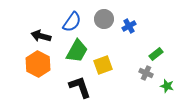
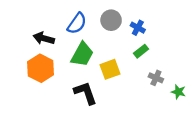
blue cross: (129, 26) -> (138, 28), turned -32
green rectangle: (156, 54) -> (141, 51), moved

